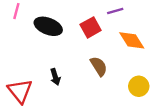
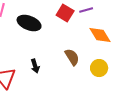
red square: (91, 27) -> (65, 13), moved, turned -30
yellow circle: (139, 86) -> (99, 68), moved

